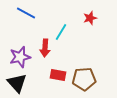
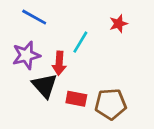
purple star: (20, 57) -> (26, 55), moved
black triangle: (17, 83) -> (45, 86), moved

